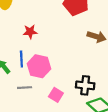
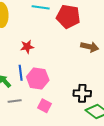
gray line: (25, 88) -> (15, 101), moved
pink square: (56, 95) -> (45, 106), moved

